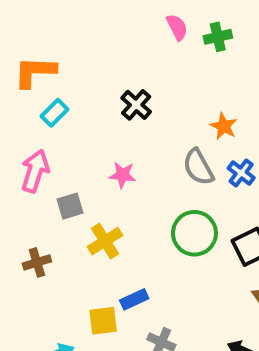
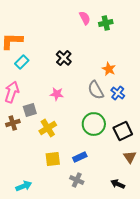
brown cross: (37, 262) -> (13, 123), moved
blue rectangle: (134, 299) -> (80, 157), moved
yellow square: (103, 321) -> (53, 159), moved

